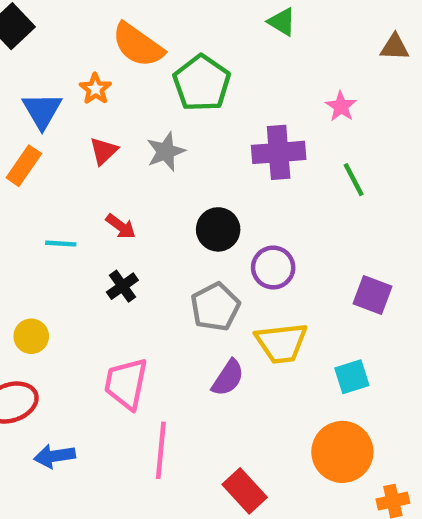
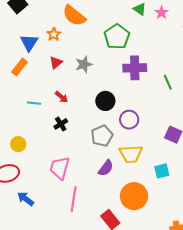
green pentagon: (202, 83) -> (117, 37), moved
pink star: (341, 106) -> (162, 13), moved
orange circle: (342, 452) -> (134, 196), moved
blue arrow: (55, 456) -> (26, 199), turned 42

